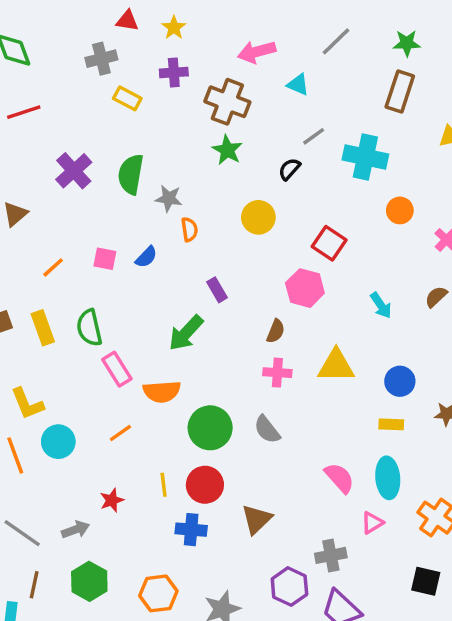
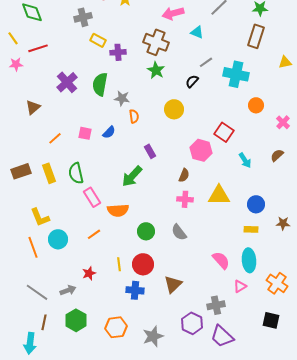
purple cross: (174, 72) -> (118, 52), moved
red square: (329, 243) -> (224, 132), moved
green circle: (210, 428) -> (146, 231), size x0.7

